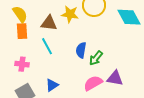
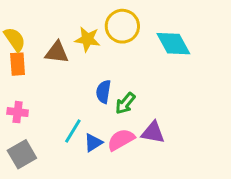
cyan line: (47, 46) -> (73, 131), moved, turned 60
blue triangle: (52, 85) -> (93, 143), moved

